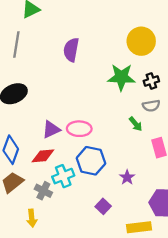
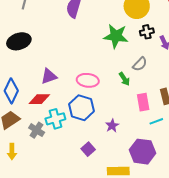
black cross: (151, 81) -> (147, 32), moved
gray semicircle: (151, 106) -> (140, 64), turned -42
pink ellipse: (79, 129) -> (88, 80), moved
yellow arrow: (32, 218) -> (12, 152), moved

